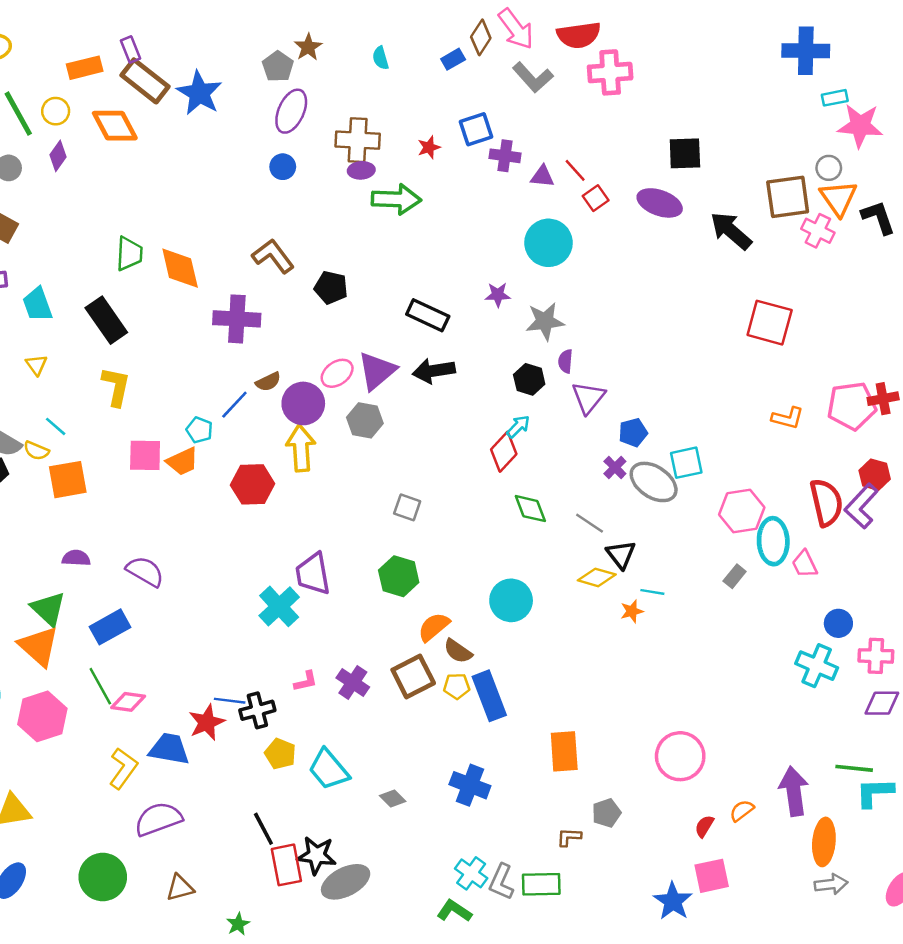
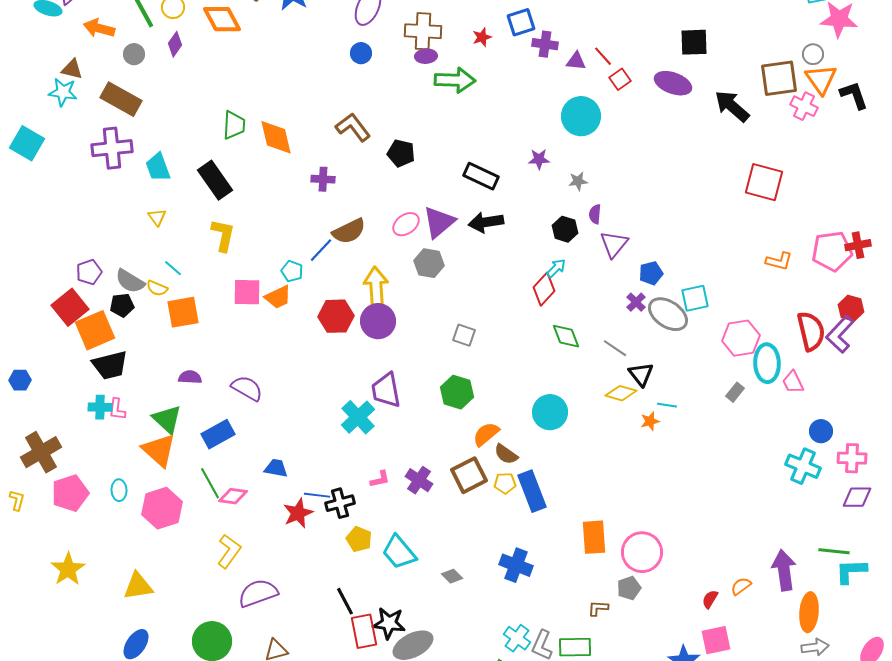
purple cross: (237, 319) -> (323, 179), size x0.6
gray star: (545, 321) -> (578, 181), size x0.6
brown semicircle: (268, 382) -> (349, 231), size x1.6
purple circle: (303, 403) -> (378, 321), moved
blue trapezoid: (169, 749) -> (276, 468), moved, size x0.7
pink circle: (680, 756) -> (642, 552), moved

